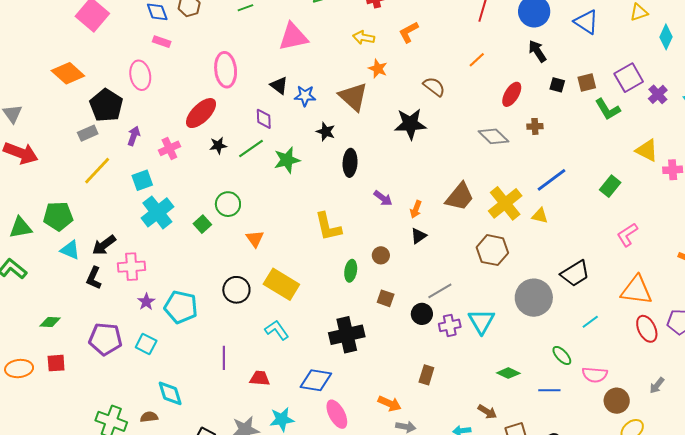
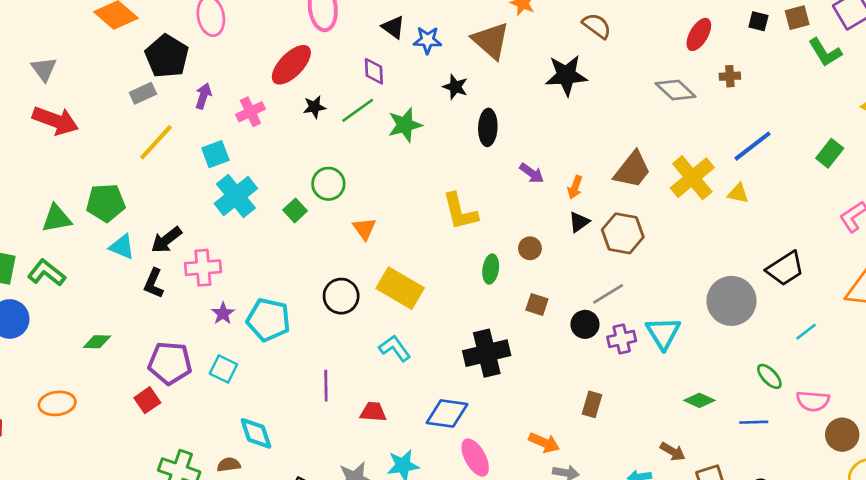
brown hexagon: (492, 250) -> (623, 233), moved
red square: (56, 363) -> (147, 400), moved, turned -30

